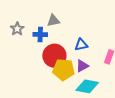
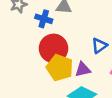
blue triangle: (81, 45) -> (99, 46), moved, turned -40

